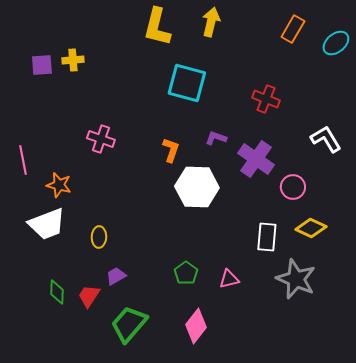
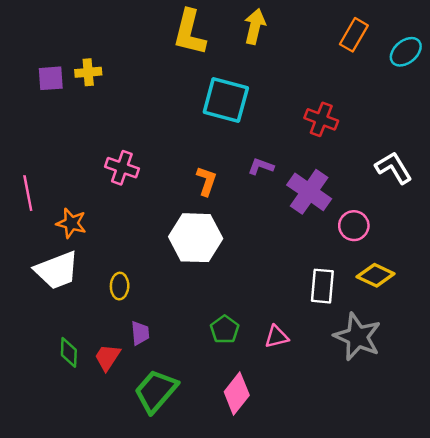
white hexagon: (197, 187) -> (196, 238), moved
purple trapezoid: (116, 276) -> (140, 333), turned 115

